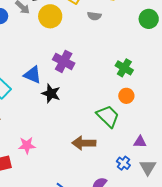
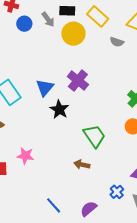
blue triangle: (33, 75) -> (45, 88), turned 36
green trapezoid: (108, 116) -> (94, 136), moved
brown arrow: (84, 143) -> (82, 165), size x0.7

